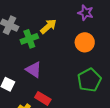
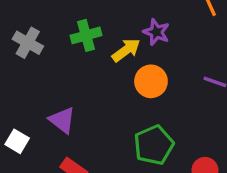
yellow arrow: (48, 26) -> (126, 50), moved
green cross: (29, 39) -> (86, 35), moved

